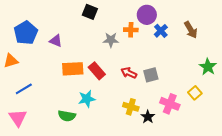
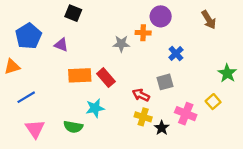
black square: (90, 12) -> (73, 13), moved
brown arrow: (191, 30) -> (209, 20), moved
blue cross: (161, 31) -> (176, 54), moved
red arrow: (129, 73) -> (141, 95), moved
pink triangle: (18, 118) -> (35, 129), moved

